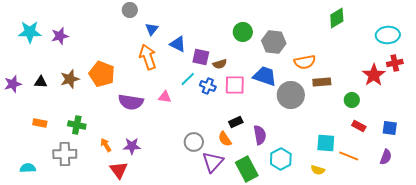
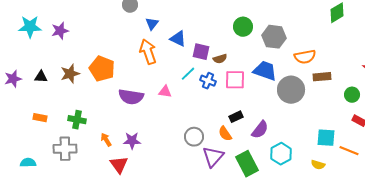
purple semicircle: (260, 135) -> (260, 130), turned 48

